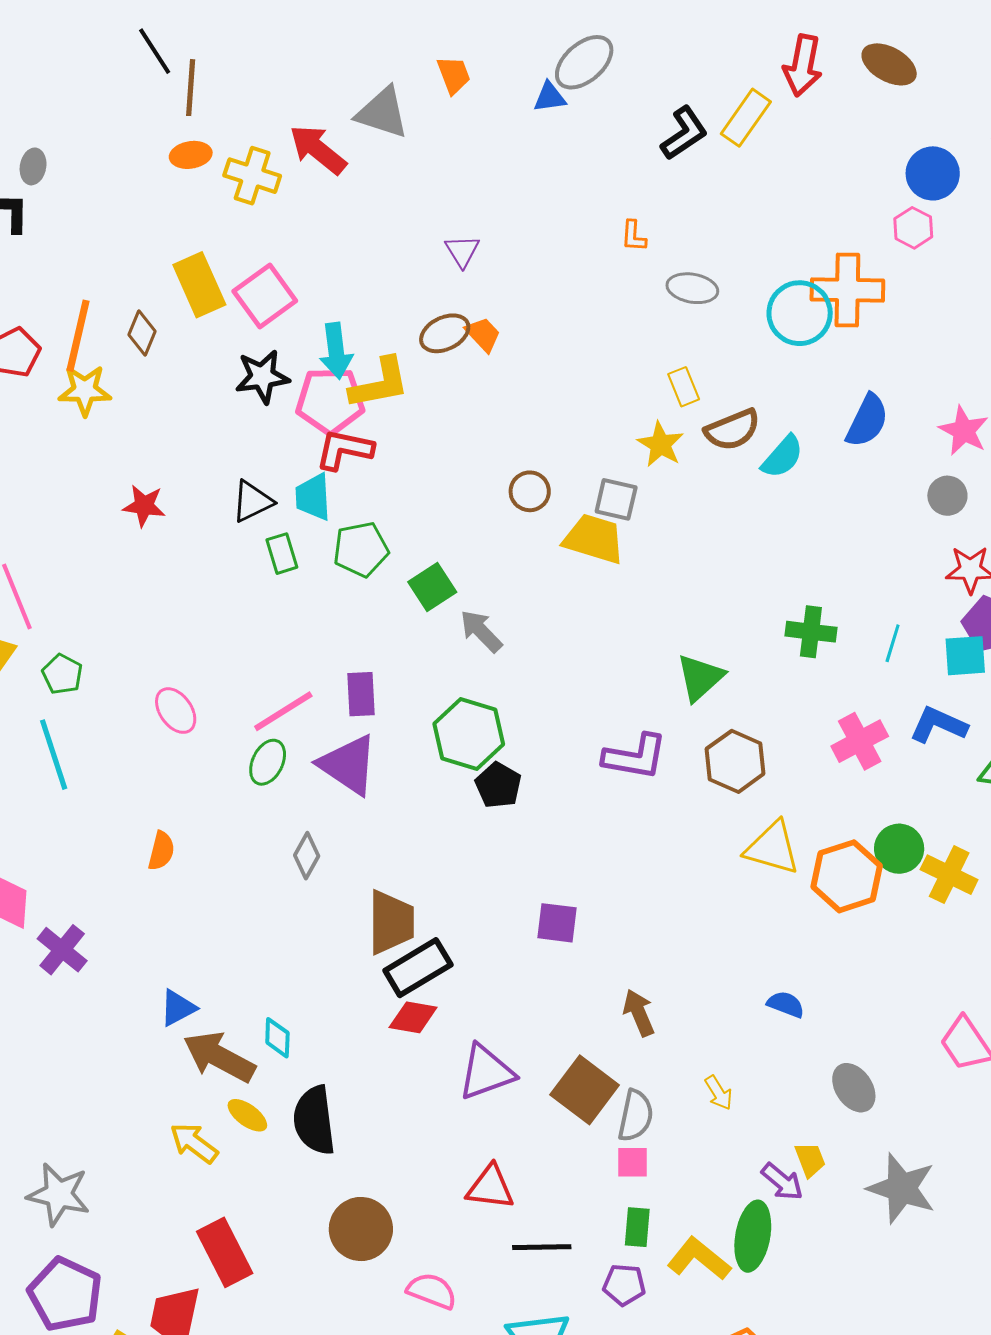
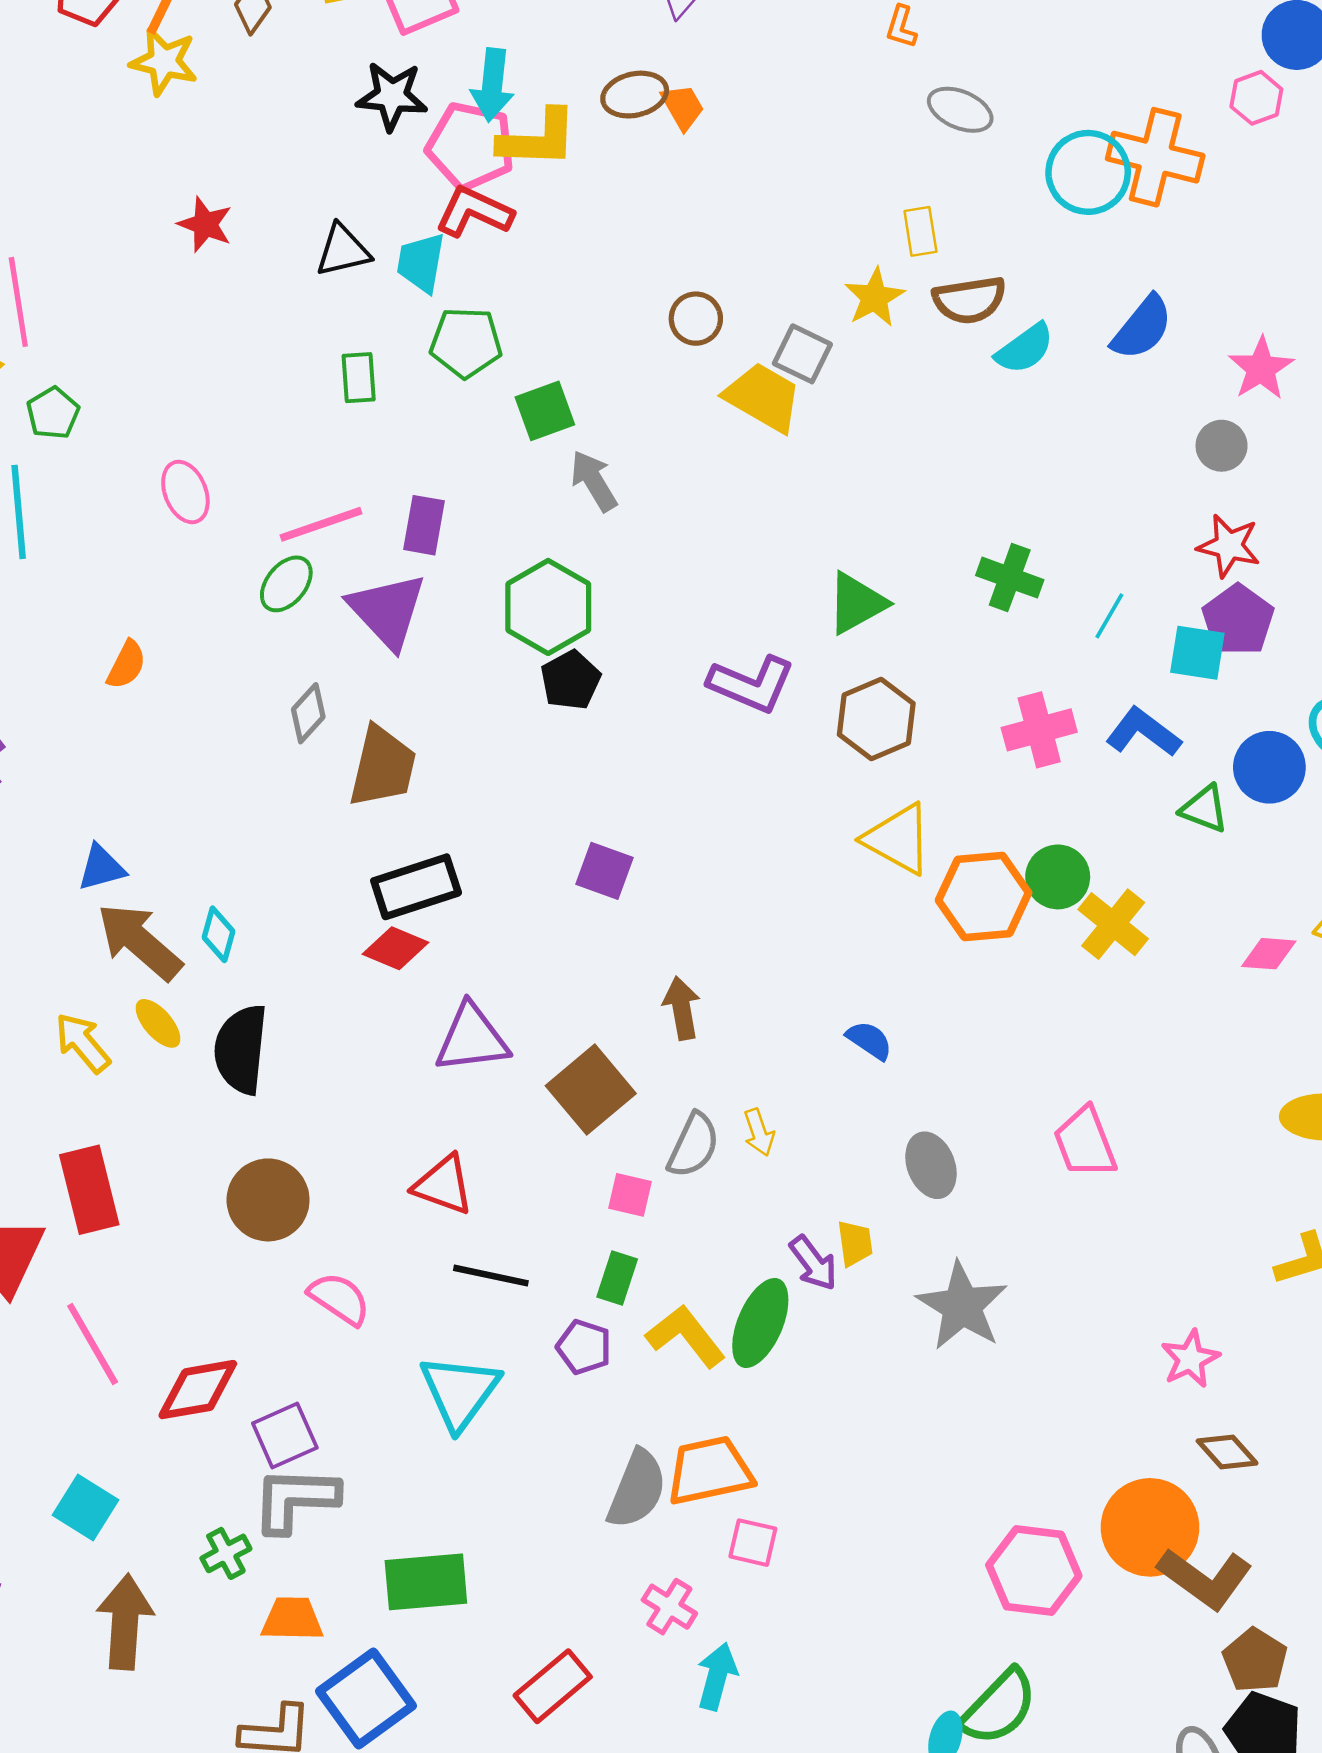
green rectangle: (282, 554) -> (359, 378), moved
brown trapezoid: (391, 922) -> (383, 767), moved
gray semicircle: (636, 1116) -> (693, 1145), moved

